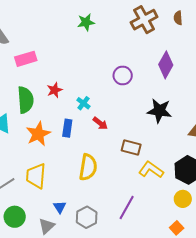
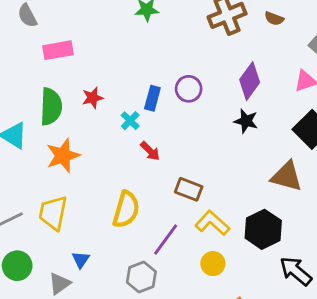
brown semicircle: (178, 18) -> (274, 18), turned -72
black star: (159, 111) -> (246, 121), moved, size x0.7
blue rectangle: (67, 128) -> (152, 98), moved
yellow circle: (183, 199) -> (213, 264), moved
purple line: (127, 208) -> (166, 240), moved
gray hexagon: (87, 217) -> (141, 277), moved

